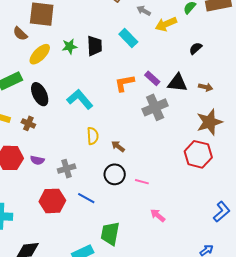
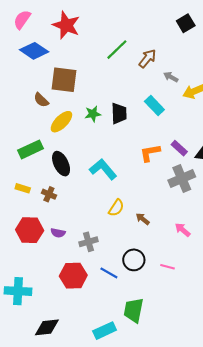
yellow semicircle: (93, 136) -> (116, 208), turned 36
black circle: (115, 174) -> (134, 260), moved
pink line: (142, 182) -> (167, 267), moved
pink arrow: (158, 215) -> (183, 230), moved

